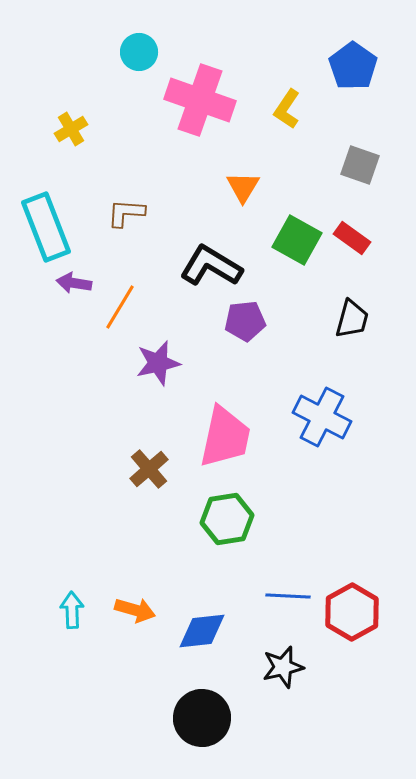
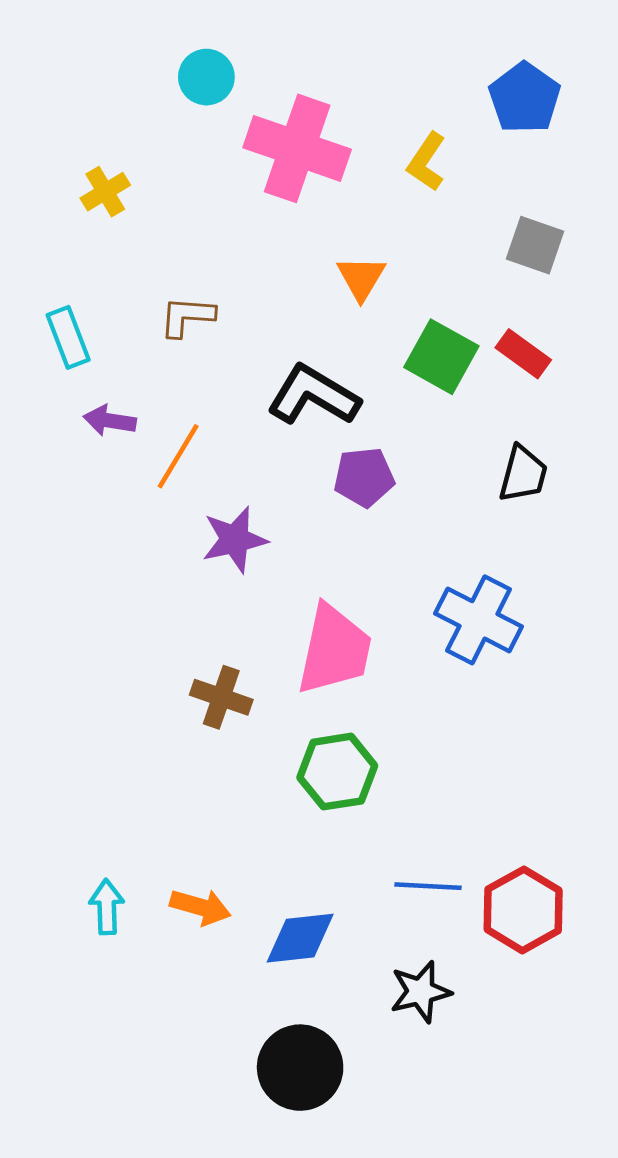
cyan rectangle: (46, 227) -> (68, 337), size x0.6
brown cross: (149, 469) -> (221, 697), turned -30

